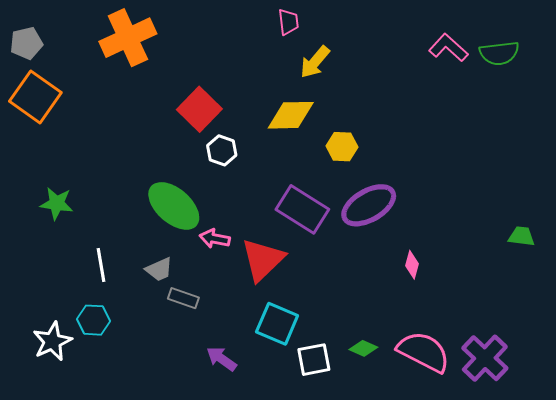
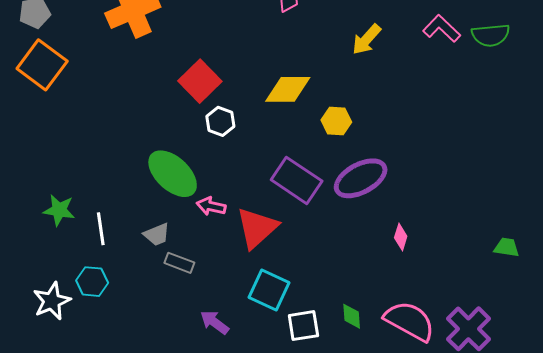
yellow arrow: (315, 62) -> (366, 39), moved
green star: (57, 203) -> (59, 210), moved
green trapezoid: (522, 236) -> (507, 247), moved
green diamond: (363, 348) -> (352, 316), turned 60

